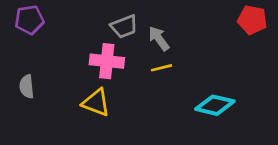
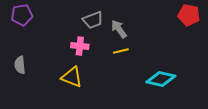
pink cross: (107, 61) -> (80, 46), size x0.7

